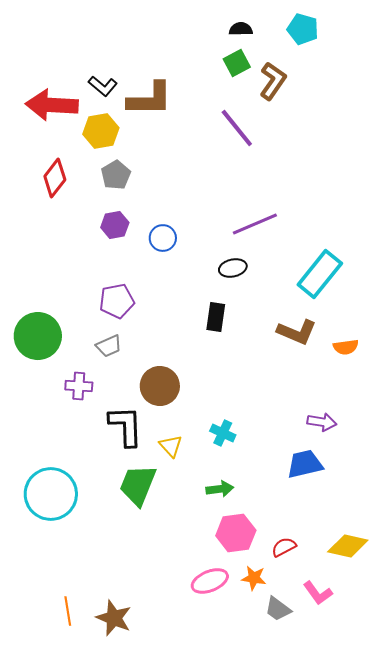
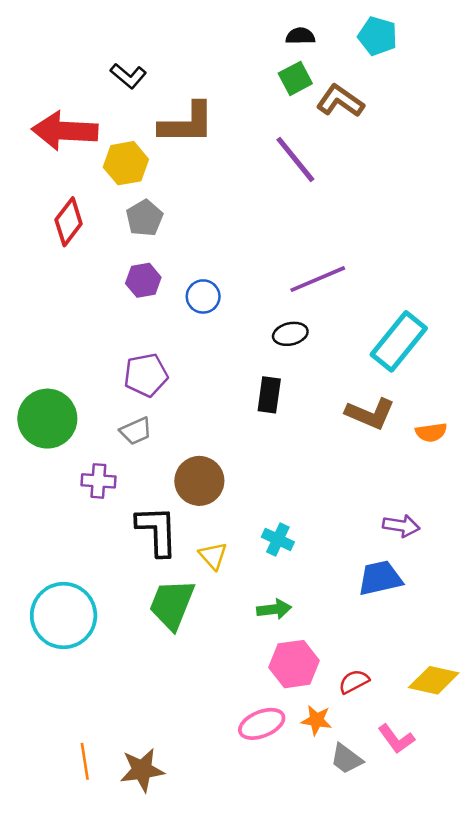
brown L-shape: (273, 81) -> (340, 101), turned -90
black L-shape: (103, 86) -> (128, 76), moved
brown star: (114, 618) -> (142, 770), turned -30

